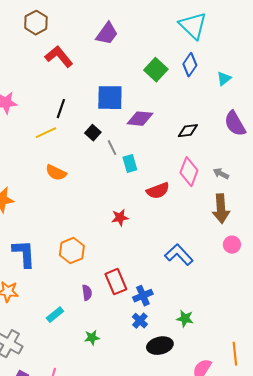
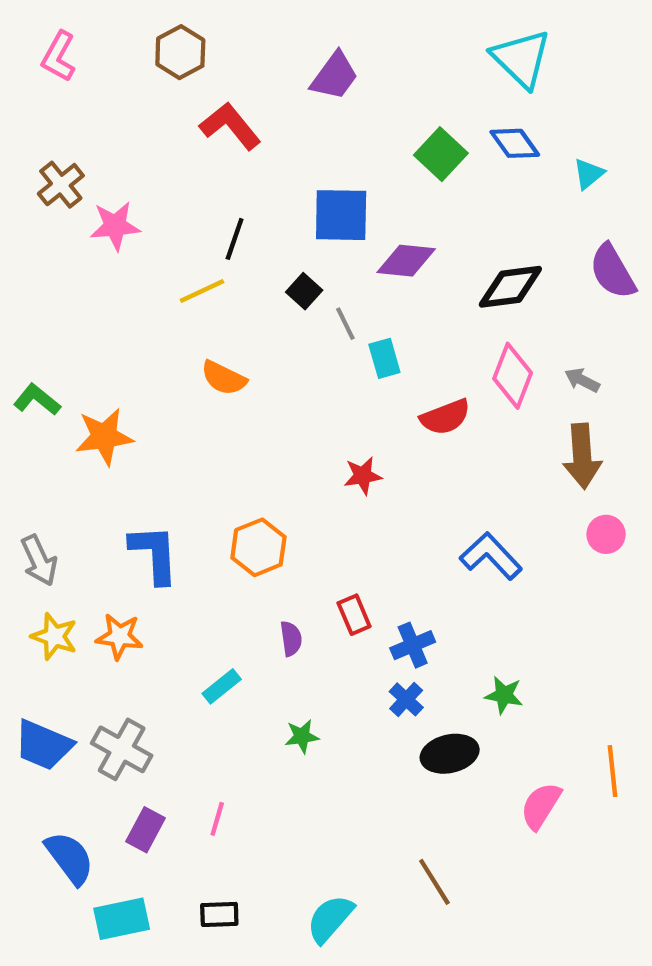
blue diamond: (190, 65) -> (515, 143), turned -70
black diamond: (188, 131) -> (510, 287), size x1.4
red rectangle: (116, 282) -> (354, 615), size x0.7

